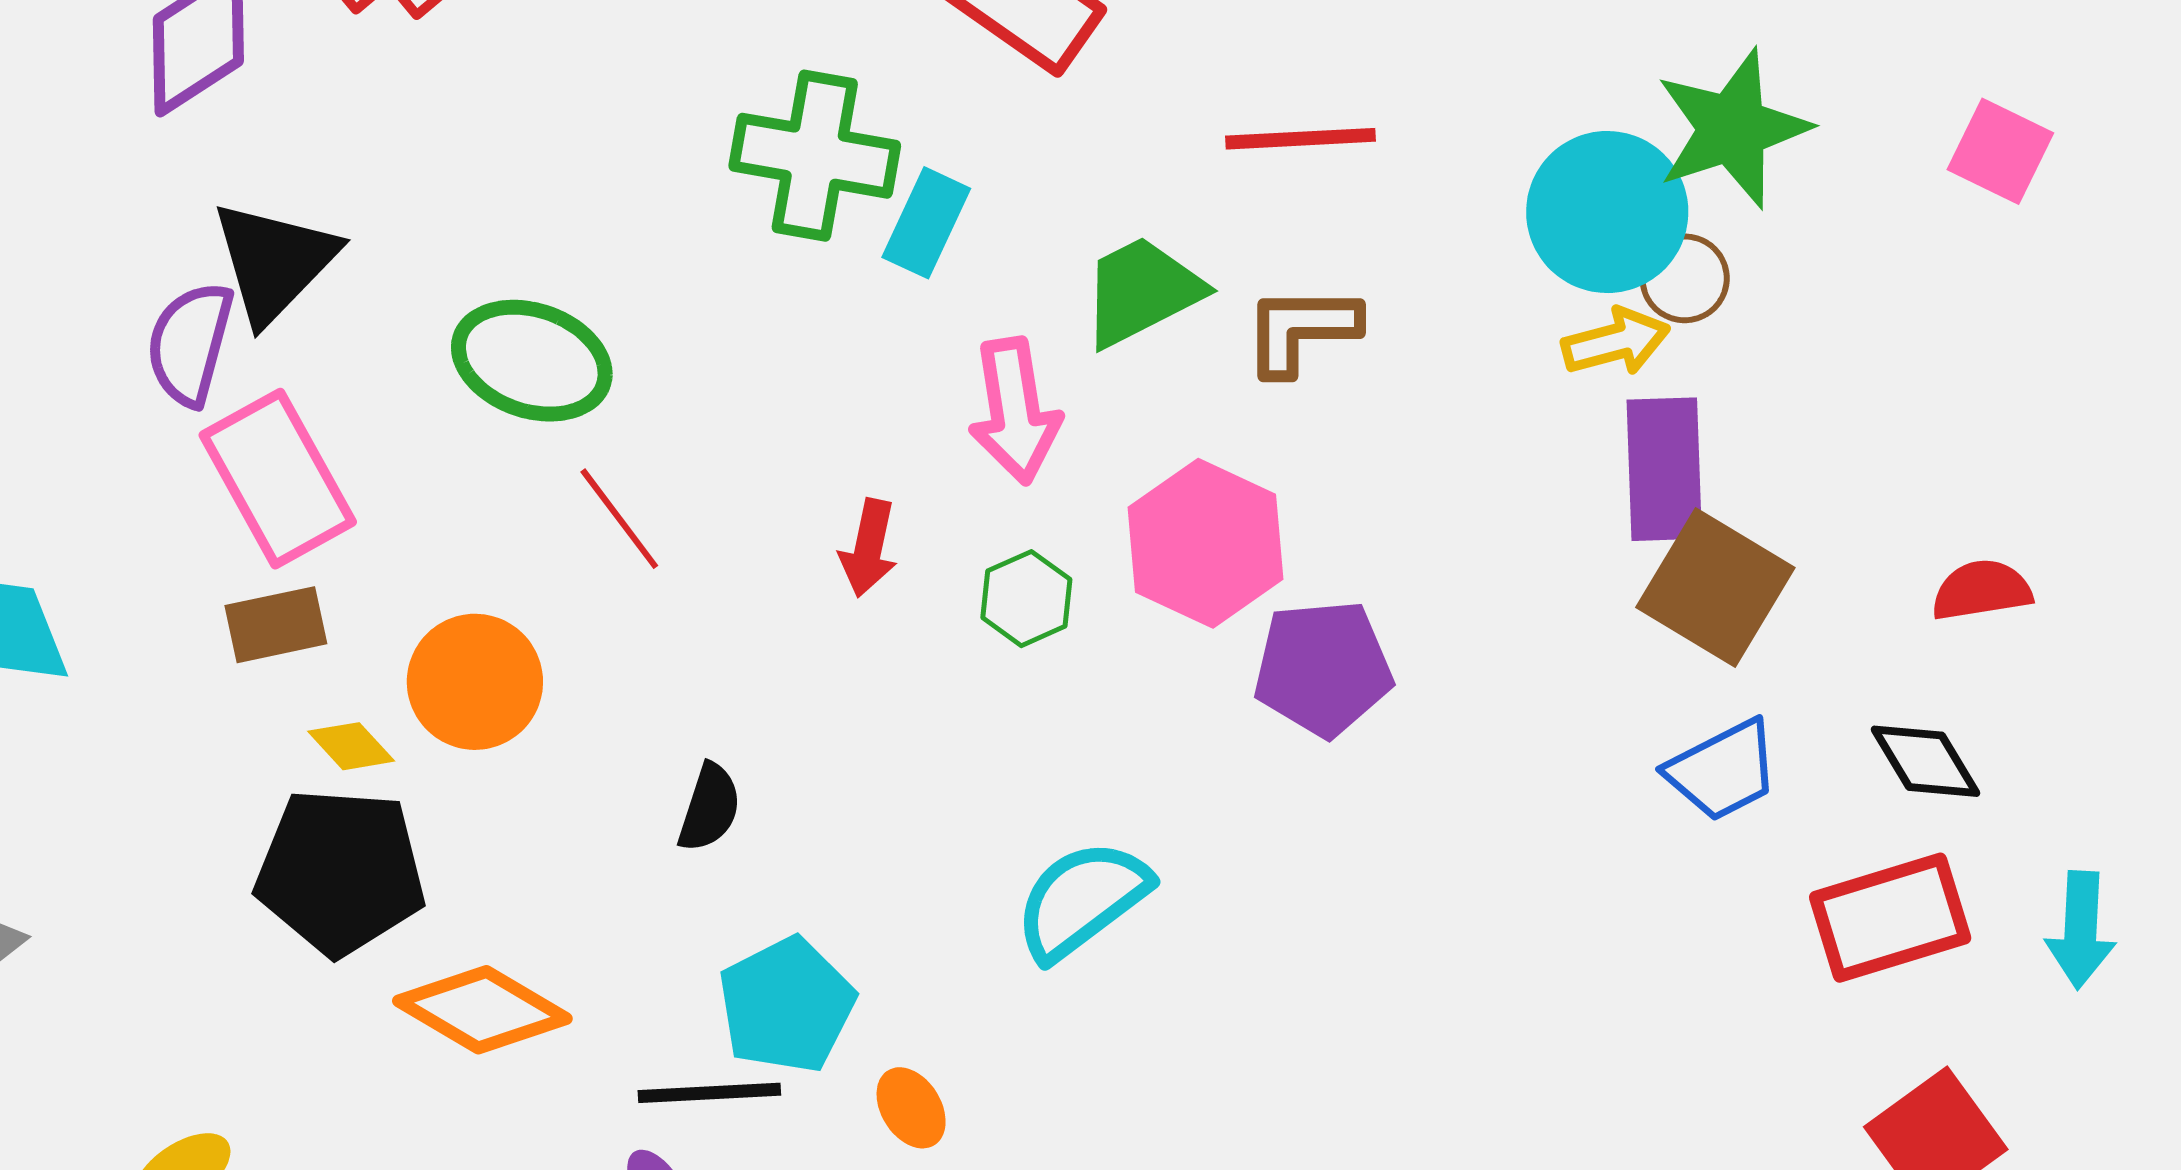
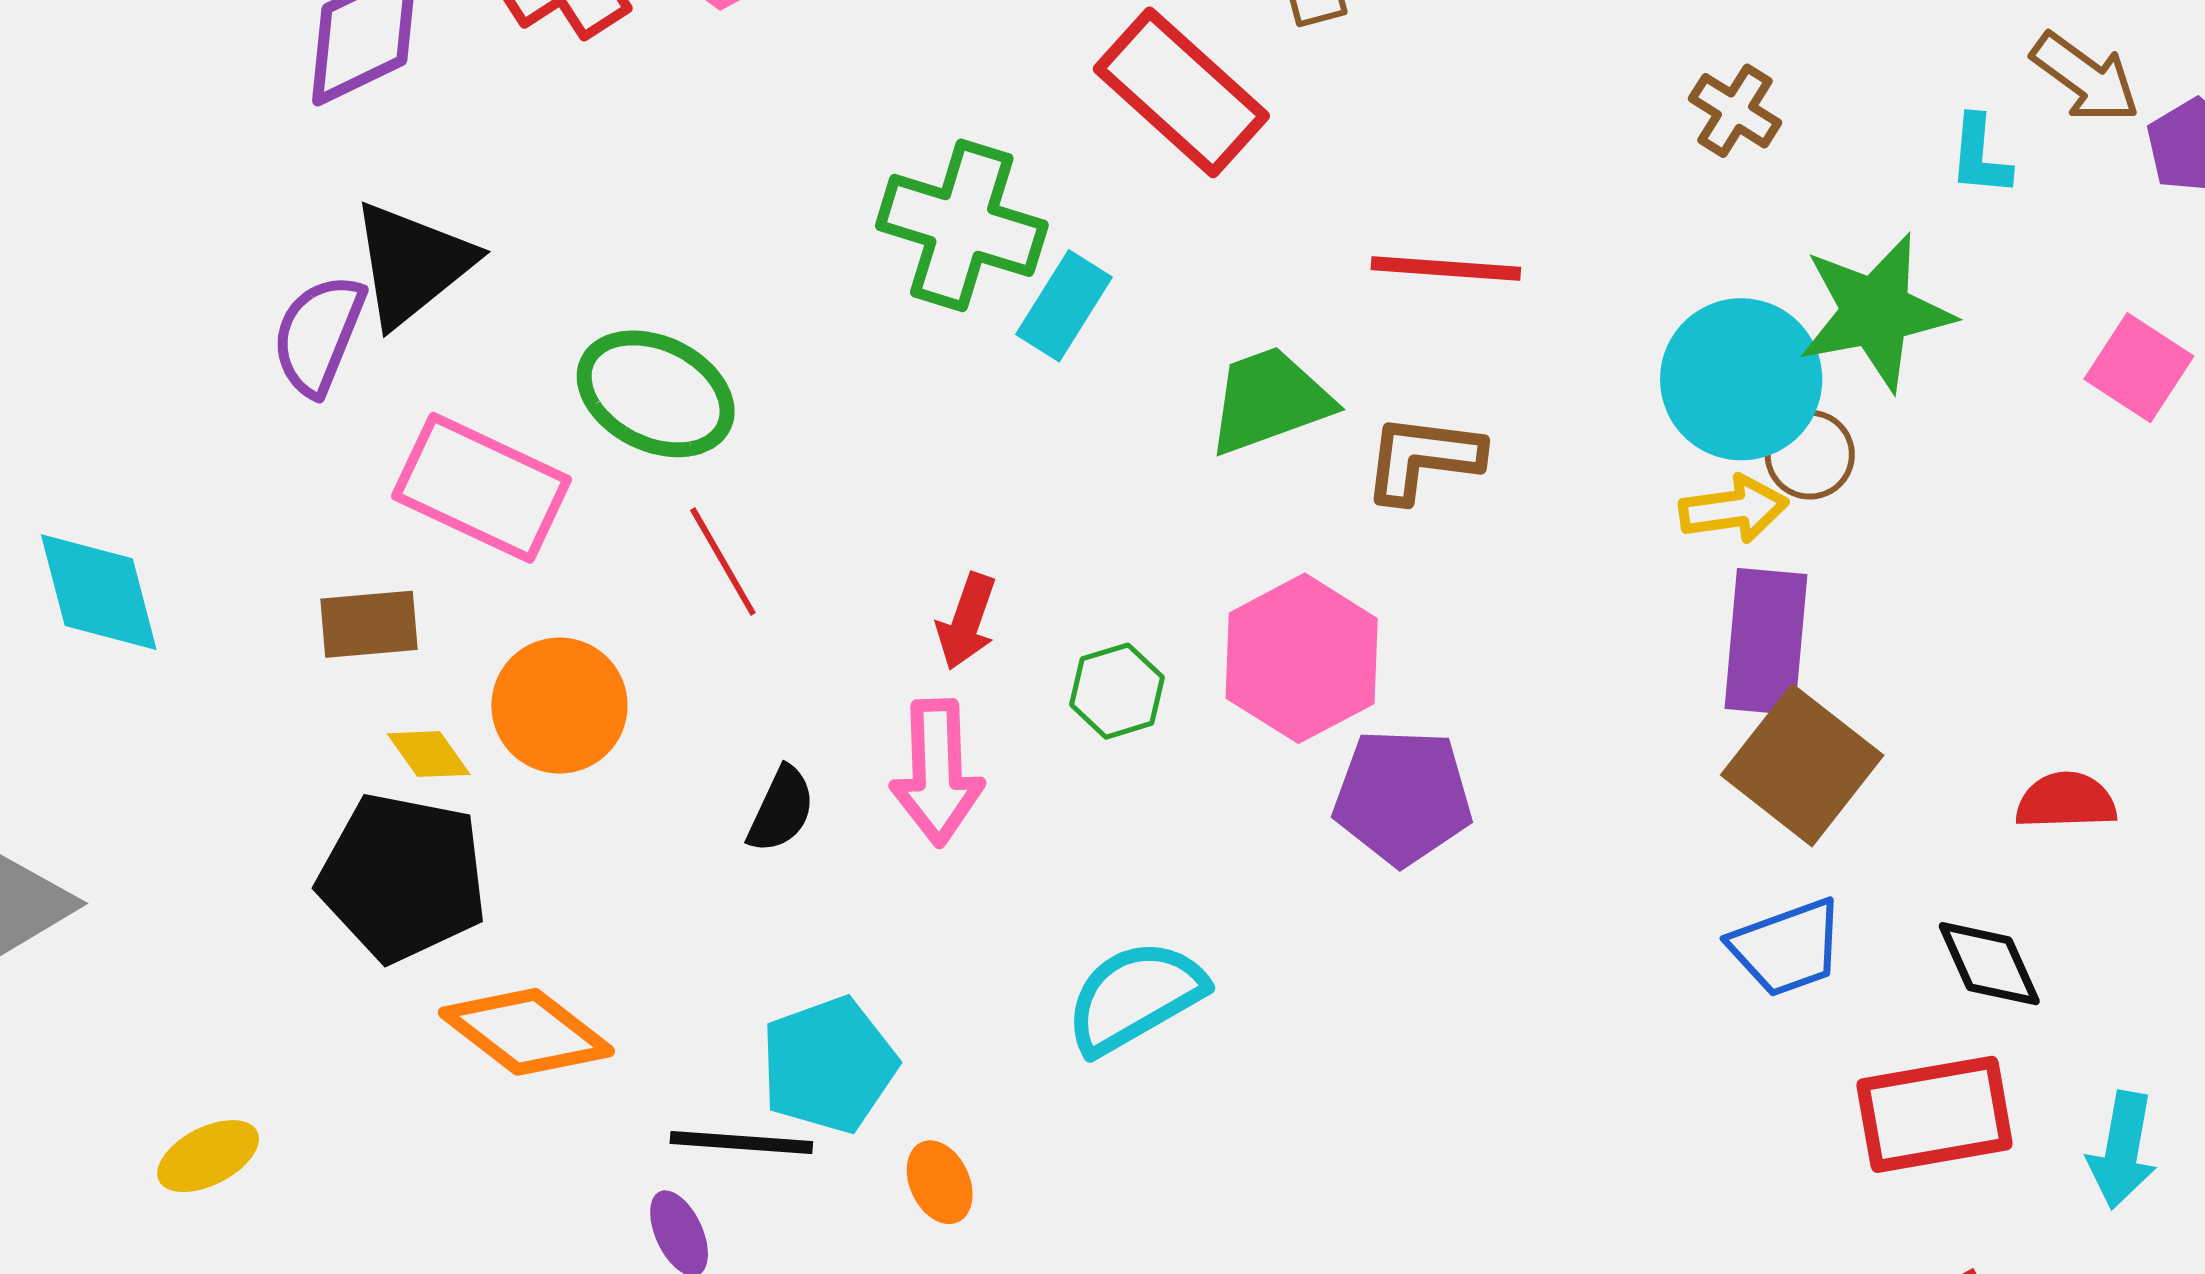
pink arrow: (1015, 411) -> (937, 772), moved
pink rectangle: (278, 479) -> (482, 488), moved, turned -43
black semicircle: (709, 808) -> (781, 810), moved

